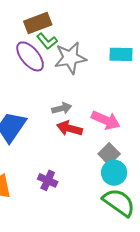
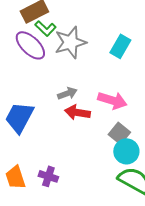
cyan rectangle: (121, 54) -> (120, 46), moved, turned -55
purple cross: (48, 180) -> (48, 176), moved

